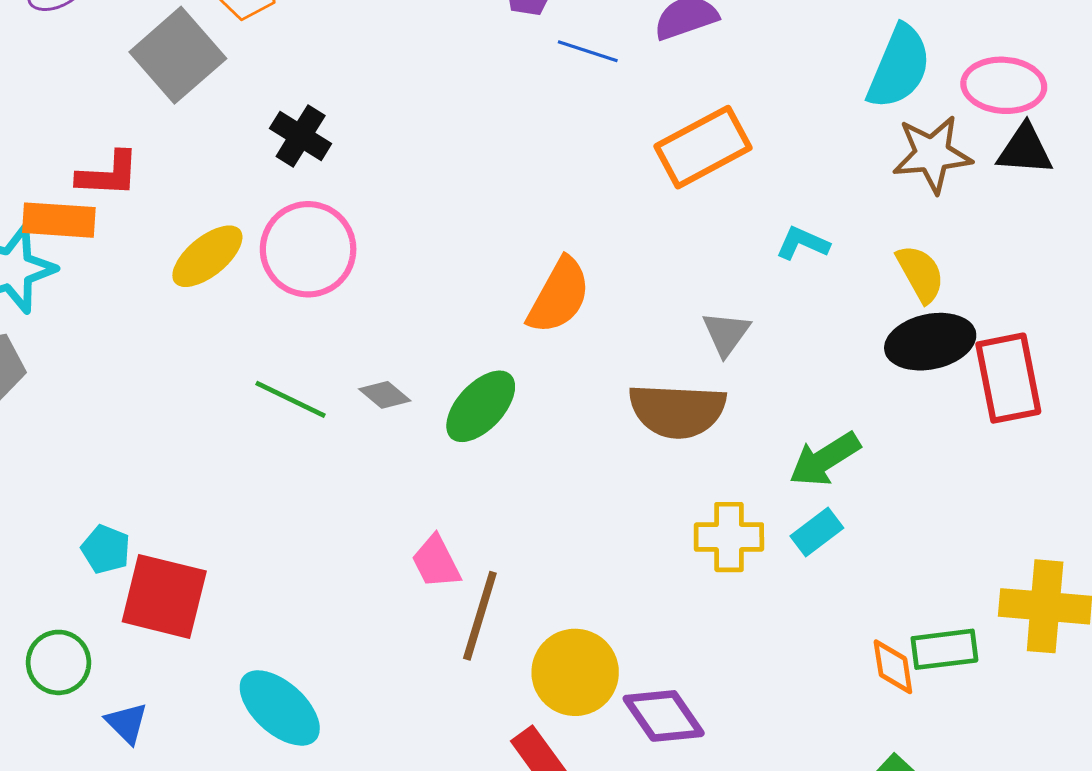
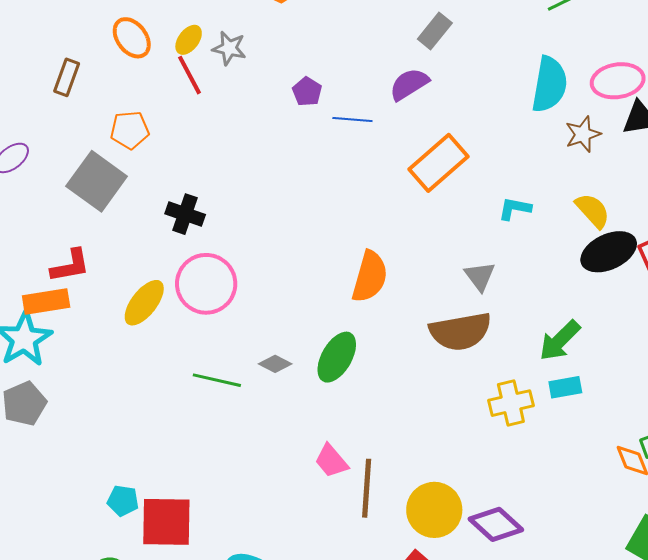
brown star: (932, 154) -> (583, 134), size x0.7
cyan rectangle: (817, 532) -> (565, 387), turned 40

